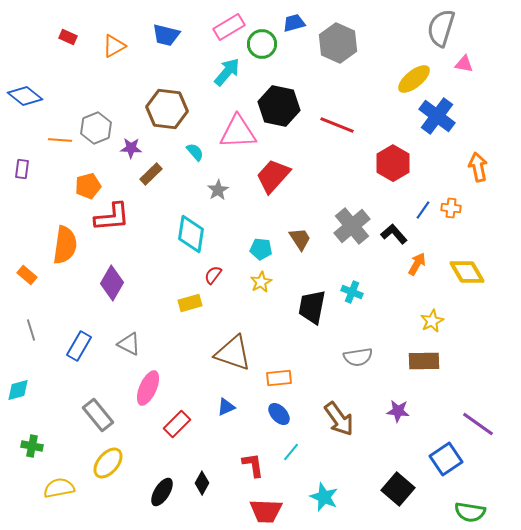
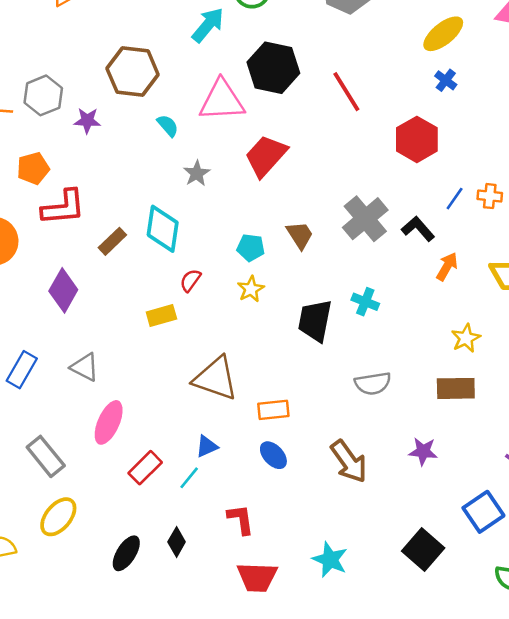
blue cross: (437, 116) -> (446, 80), moved, size x0.5
red line: (337, 125) -> (346, 92), turned 36
brown rectangle: (151, 174) -> (112, 241), moved
cyan line: (291, 452) -> (189, 478), moved

